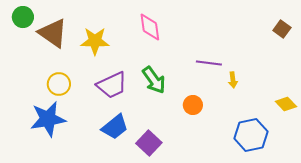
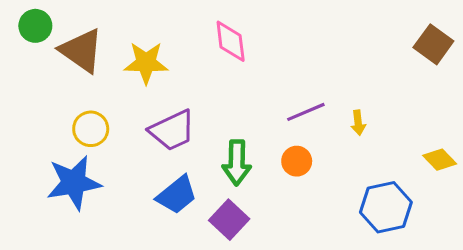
brown square: (282, 29) -> (433, 44), size x1.4
purple line: (209, 63) -> (306, 112), moved, turned -30
green arrow: (154, 80) -> (237, 163), moved, turned 36

